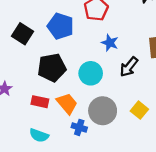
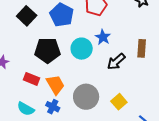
cyan circle: (91, 73) -> (82, 49), moved
blue cross: (79, 127) -> (53, 107), moved

